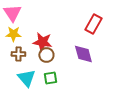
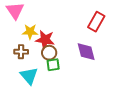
yellow star: (13, 34) -> (30, 32), moved
green square: (50, 78) -> (53, 65), moved

